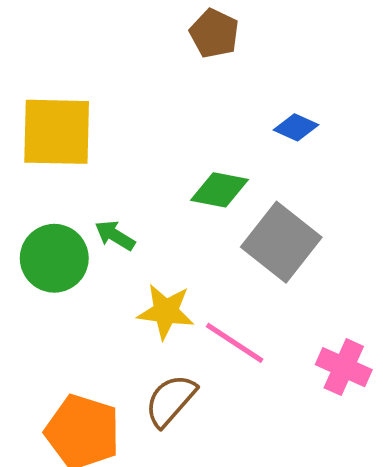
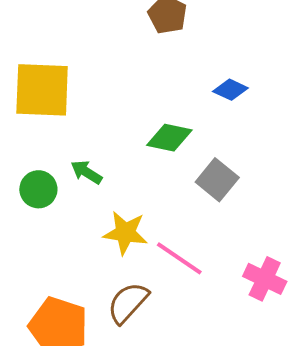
gray square: (281, 242) -> (217, 180), size x0.7
green circle: (54, 258) -> (38, 189), size x0.7

